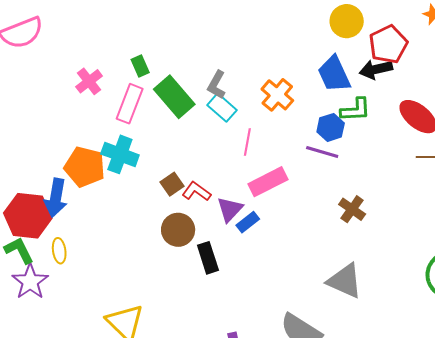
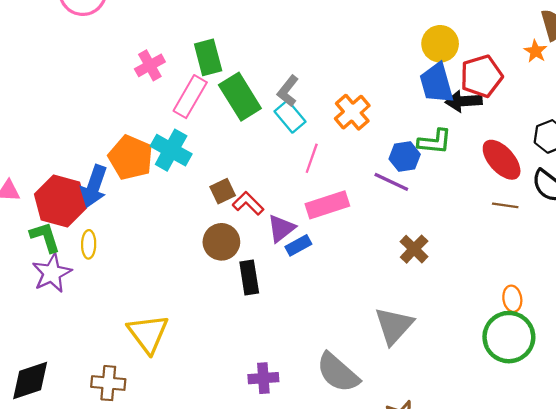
green rectangle: (140, 66) -> (208, 57), size x1.5
blue trapezoid: (334, 74) -> (437, 83), moved
gray triangle: (345, 281) -> (394, 326), turned 39

